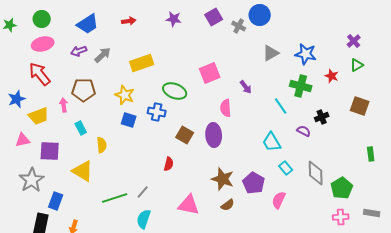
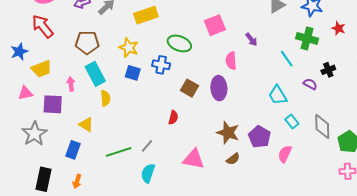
pink arrow: (64, 105) -> (71, 84), moved
cyan rectangle: (81, 128) -> (95, 74), moved, size x1.6
yellow triangle: (83, 171) -> (86, 125), size x0.7
blue rectangle: (56, 201) -> (73, 150), moved

